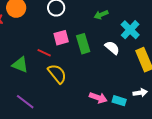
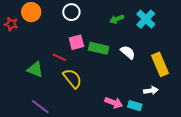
cyan cross: (130, 30) -> (146, 19), moved
green rectangle: (83, 44) -> (99, 48), turned -60
white arrow: (140, 93) -> (151, 91), moved

